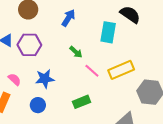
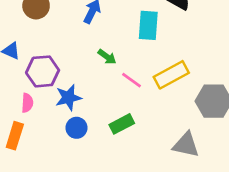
purple hexagon: (29, 45) -> (43, 71), moved
pink semicircle: (15, 79) -> (27, 103), turned 56
blue circle: (38, 105) -> (76, 128), moved

